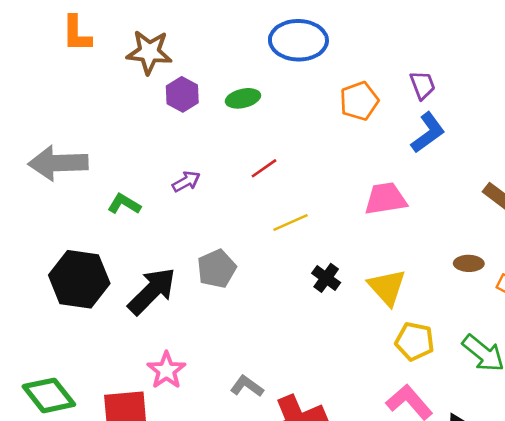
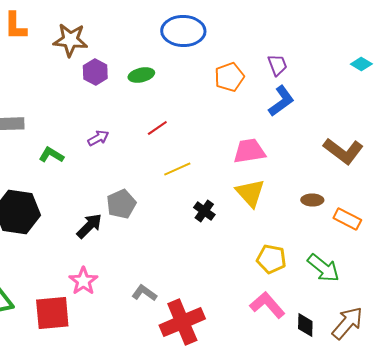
yellow triangle: (387, 287) -> (250, 193), moved
black arrow: (152, 291) -> (89, 226), moved, size x0.7

